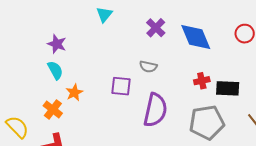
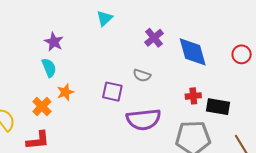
purple semicircle: (155, 110) -> (144, 119), turned 64

